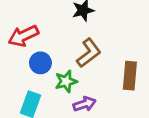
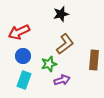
blue circle: (40, 63) -> (23, 56), moved

